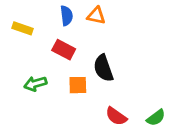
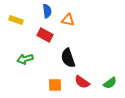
orange triangle: (96, 16) -> (68, 20), moved
black semicircle: (103, 68) -> (68, 58), moved
orange square: (78, 85) -> (55, 85), moved

